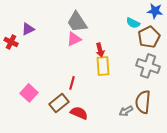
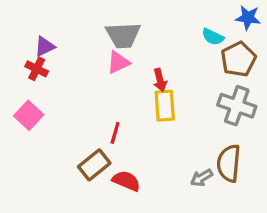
gray trapezoid: (77, 22) -> (123, 35), turned -60
red cross: (11, 42) -> (37, 69), moved
pink square: (29, 93) -> (29, 115), moved

